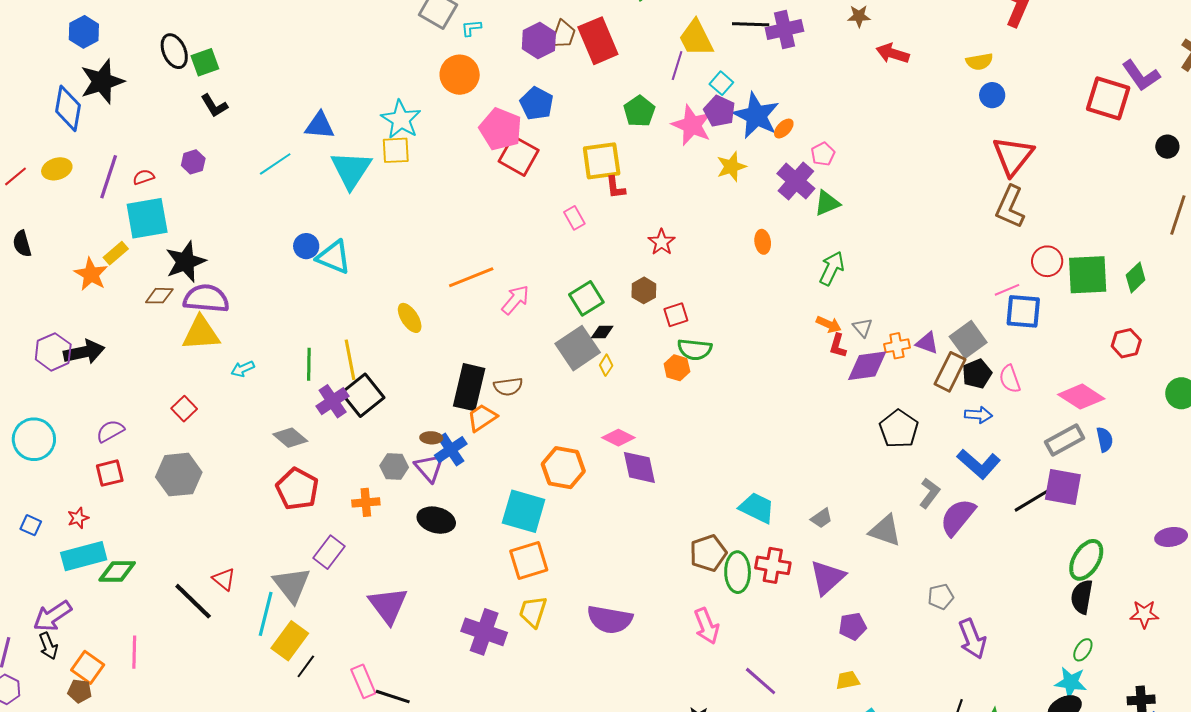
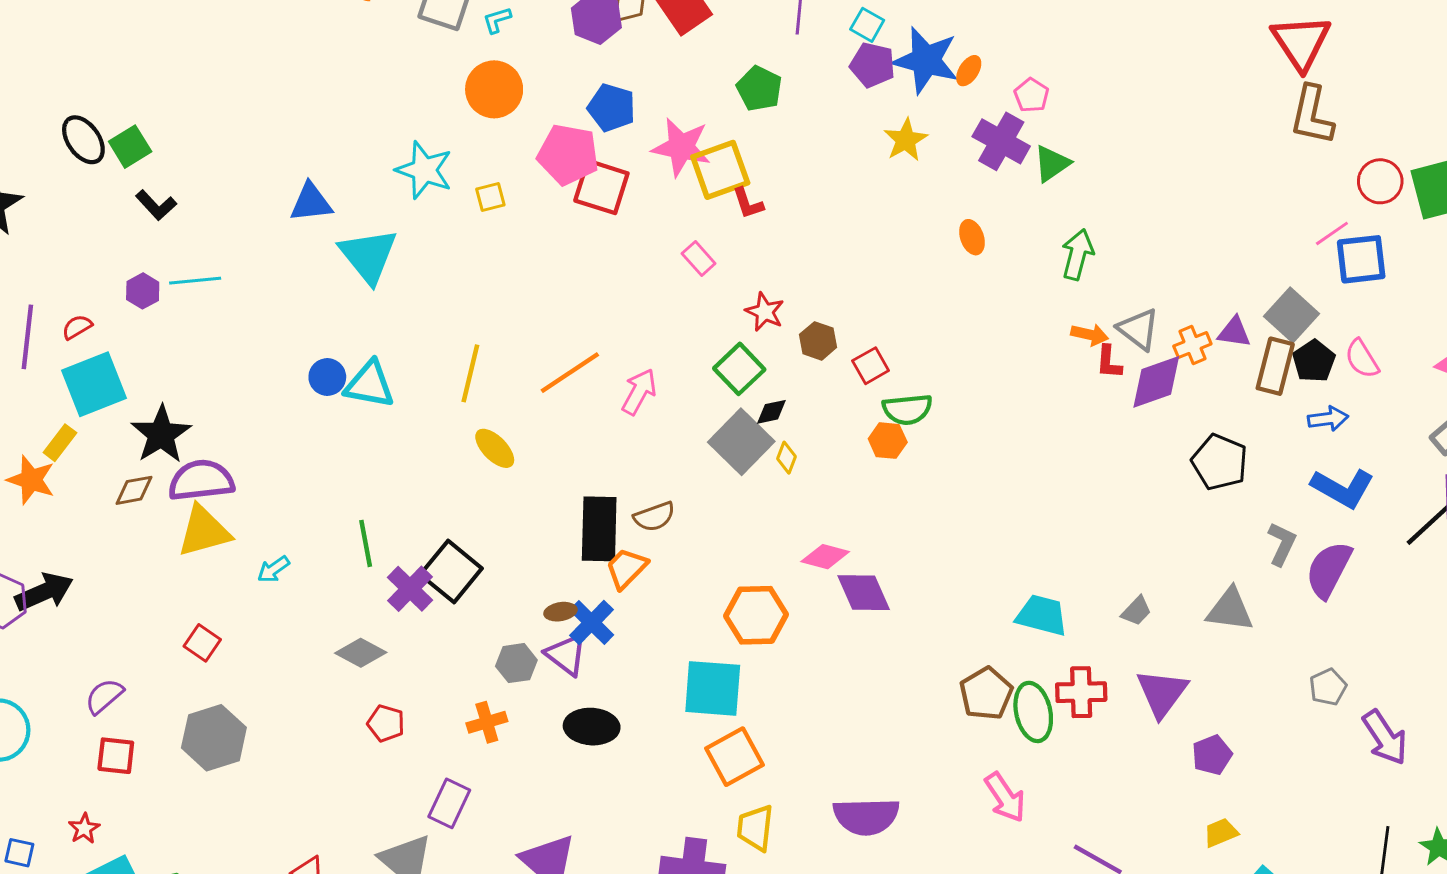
pink star: (692, 125) -> (681, 147), moved
yellow square: (396, 150) -> (490, 197), moved, size x0.7
cyan line: (275, 164) -> (195, 281), moved, turned 40
red star: (662, 242) -> (765, 312), moved
gray triangle: (863, 328) -> (1139, 329), size x1.5
yellow line: (350, 360) -> (470, 373), moved, turned 36
red square: (110, 473) -> (116, 756), turned 32
red pentagon: (297, 489) -> (386, 723), size x0.6

